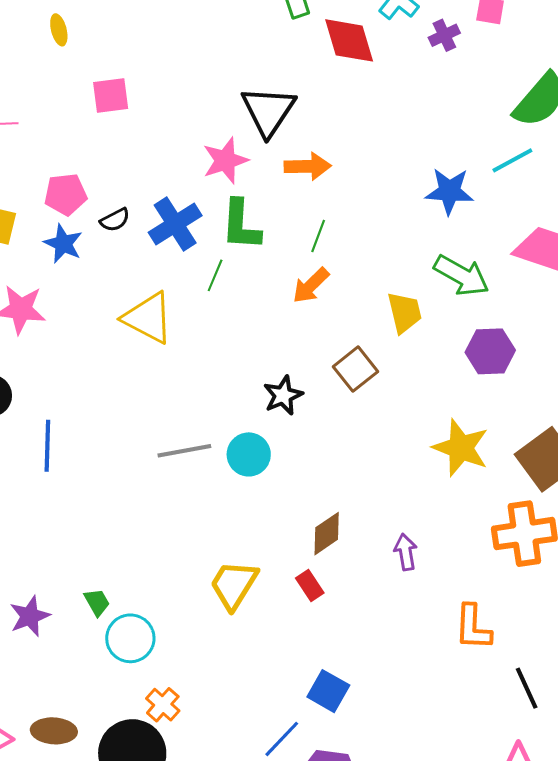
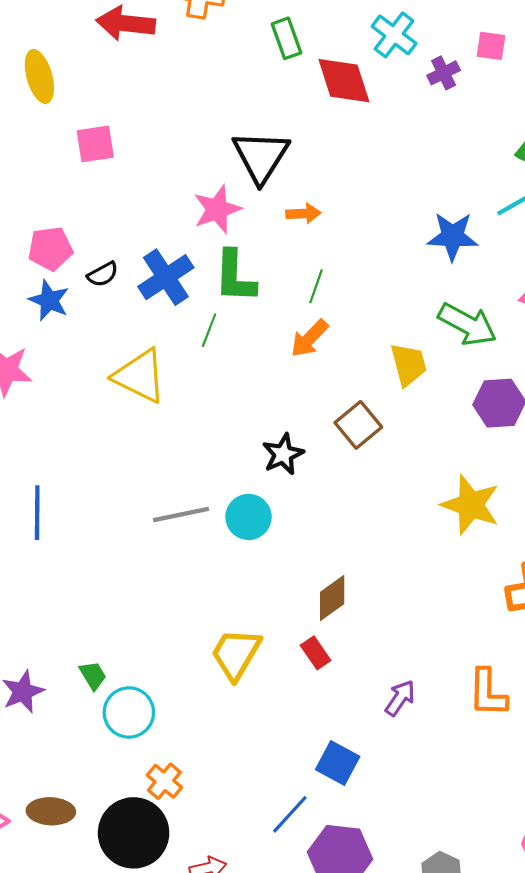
yellow ellipse: (59, 30) -> (39, 76), size x1.6
orange arrow: (308, 166) -> (303, 213), size x0.7
purple arrow: (406, 552) -> (400, 698), moved, turned 45

